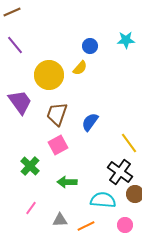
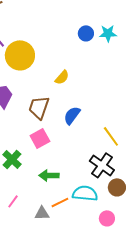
blue circle: (90, 46) -> (86, 33), moved
yellow semicircle: (80, 68) -> (62, 77), moved
yellow circle: (49, 75) -> (20, 55), moved
orange line: (86, 226) -> (60, 202), moved

